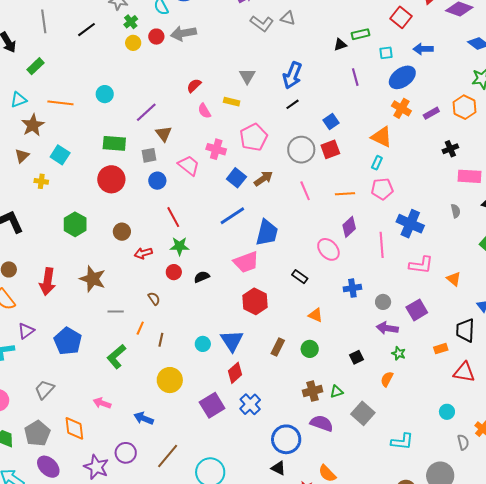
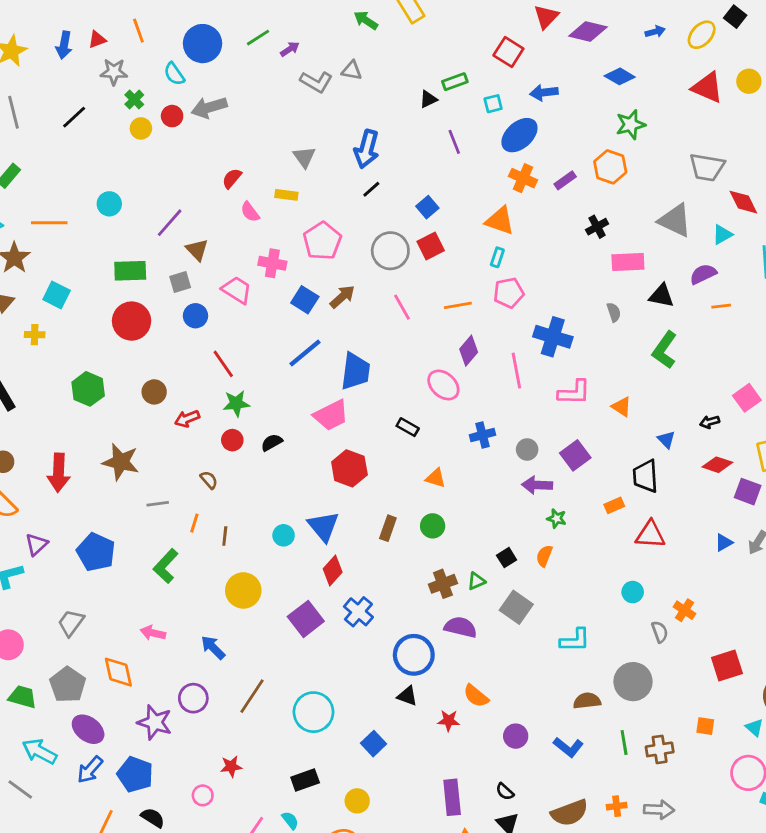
black square: (356, 357) -> (507, 558), moved
blue arrow: (144, 418) -> (213, 648), turned 30

